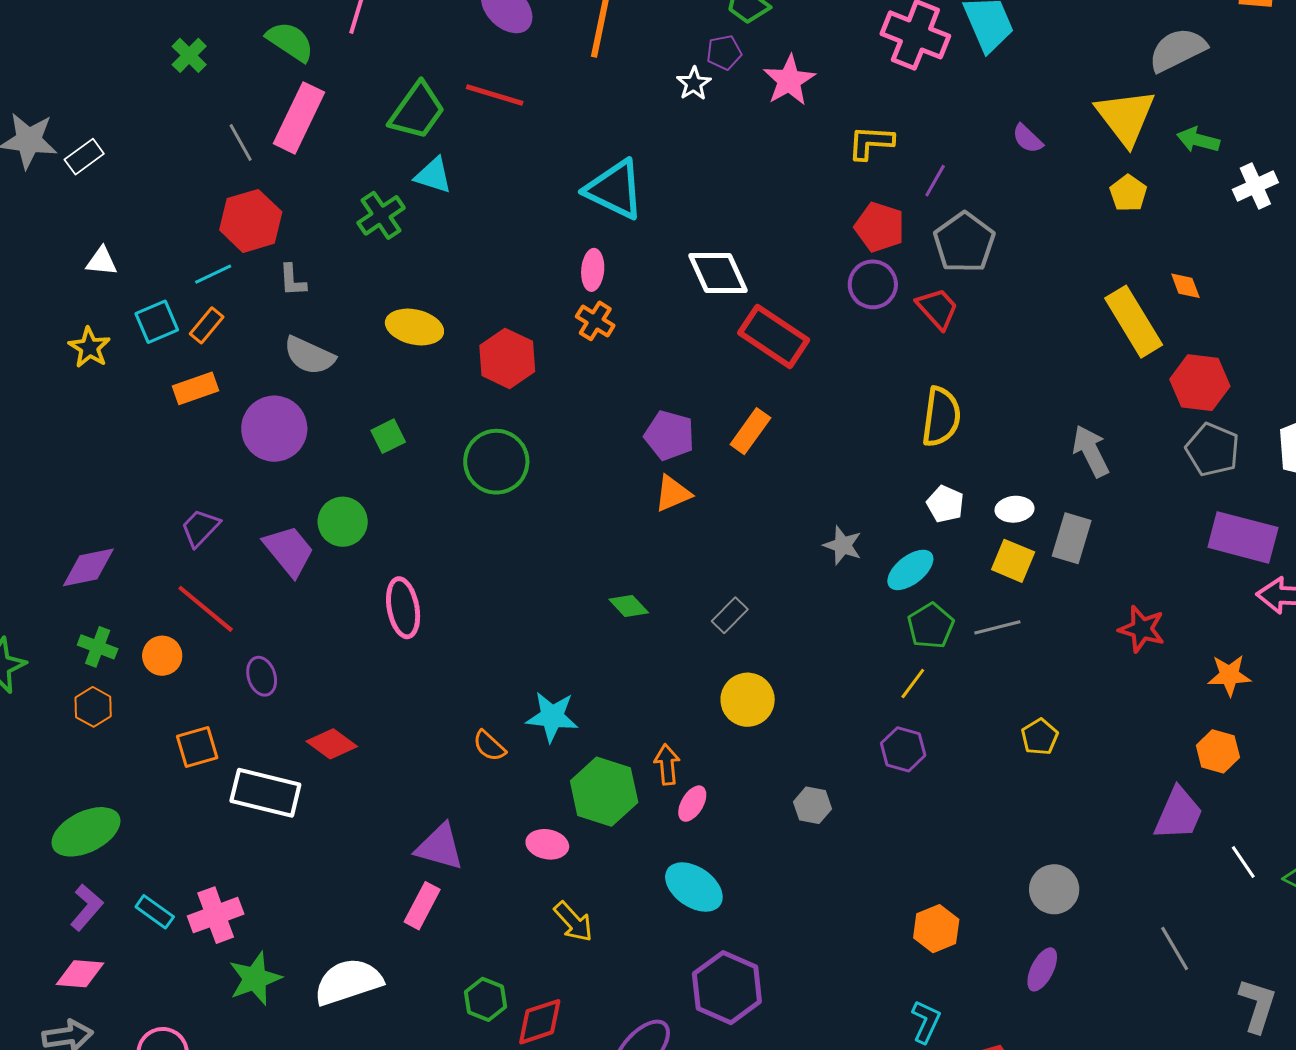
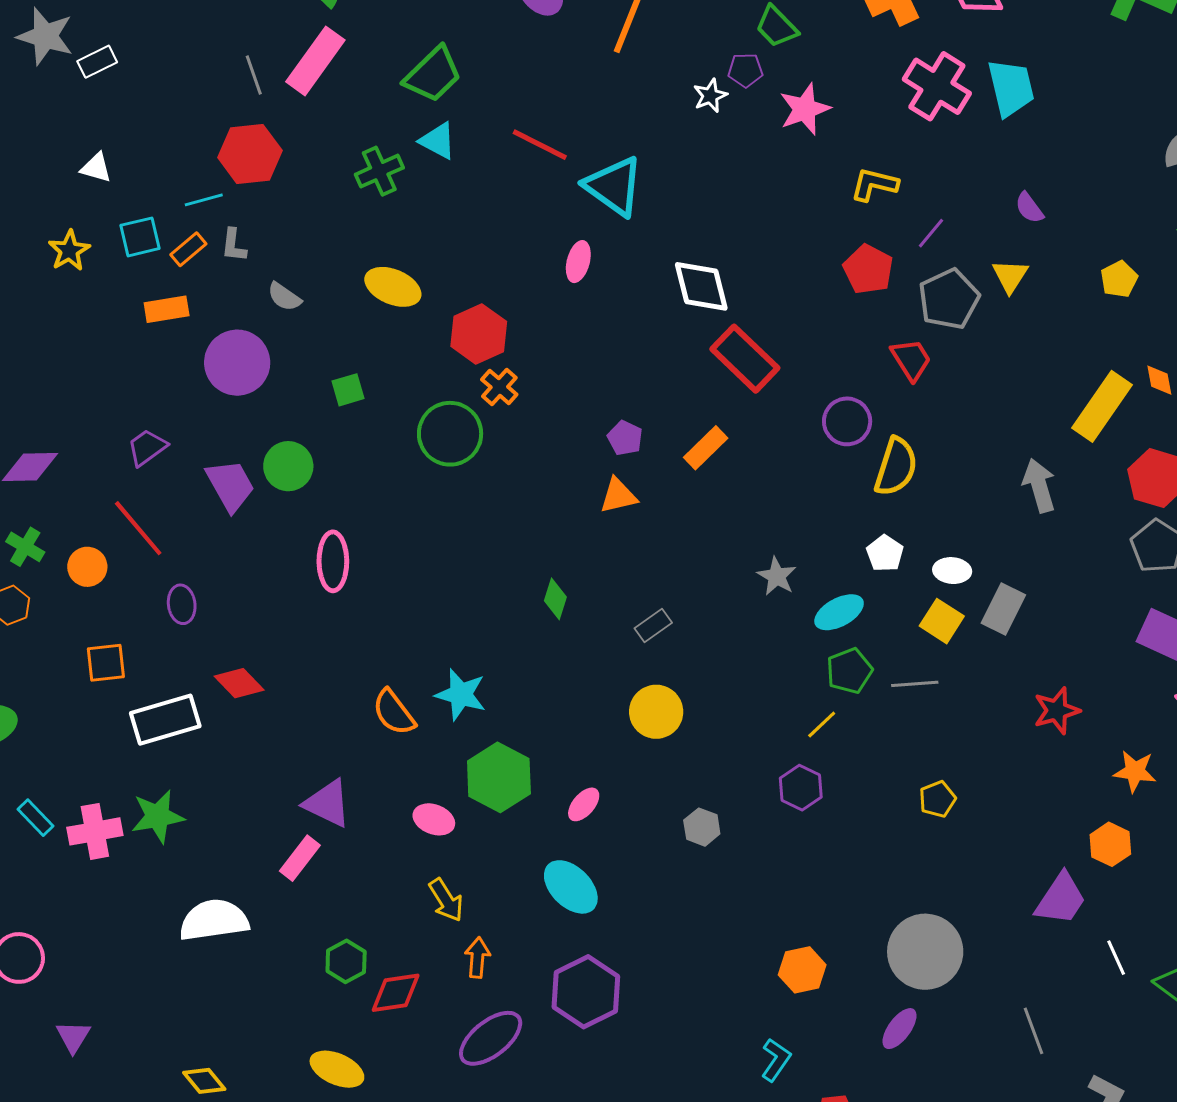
red line: (495, 95) -> (540, 145), moved
yellow triangle: (1126, 117) -> (1010, 276), moved, size x0.6
gray L-shape: (293, 280) -> (234, 245), moved
purple circle: (873, 284) -> (847, 421), moved
orange cross: (595, 321) -> (499, 387), moved
yellow rectangle: (1134, 322) -> (1102, 406), turned 56
gray semicircle: (309, 356) -> (284, 297), size x0.7
purple pentagon: (669, 435) -> (625, 438), size x0.7
gray arrow: (1091, 451) -> (1039, 486), moved
green diamond: (629, 606) -> (555, 599), turned 51
red star: (1142, 629) -> (1057, 711), turned 30
orange semicircle: (489, 746) -> (394, 712), size x1.4
orange arrow: (667, 764) -> (477, 958), moved
white rectangle: (265, 793) -> (165, 720), turned -40
gray circle: (1054, 889) -> (925, 952), size x1.5
green star: (255, 979) -> (158, 816), moved

